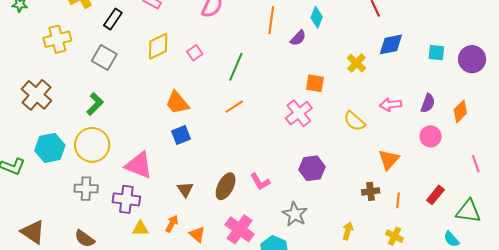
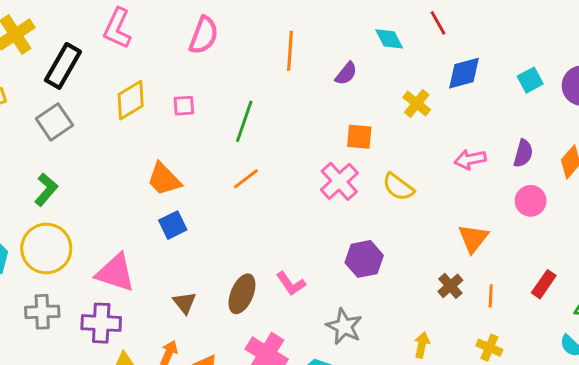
cyan diamond: (317, 17) -> (389, 39), moved, turned -45
black rectangle: (113, 19) -> (63, 66), size x1.4
purple semicircle: (298, 38) -> (346, 74), moved
pink square: (195, 53) -> (184, 106), turned 35
cyan square: (436, 53) -> (530, 80), turned -30
gray square: (104, 57) -> (54, 122), turned 30
yellow semicircle: (354, 121) -> (398, 187), moved
brown cross: (371, 191) -> (450, 286), turned -30

